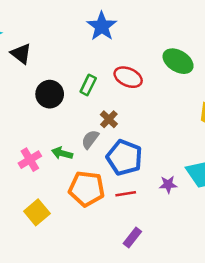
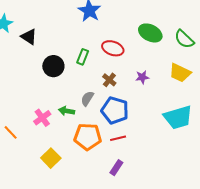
brown cross: (109, 119) -> (109, 80), moved
purple star: (168, 185) -> (142, 77), moved
purple rectangle: (132, 238) -> (116, 168), moved

